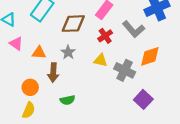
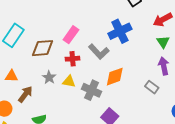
red cross: (105, 36) -> (73, 59), turned 32
gray star: (68, 52) -> (49, 77), moved
brown arrow: (53, 73) -> (25, 94), turned -144

